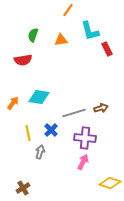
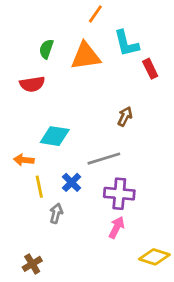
orange triangle: (61, 40) -> (86, 56), size x1.6
orange arrow: (13, 103) -> (24, 160), moved, turned -120
brown arrow: (101, 108) -> (125, 116), moved, turned -48

